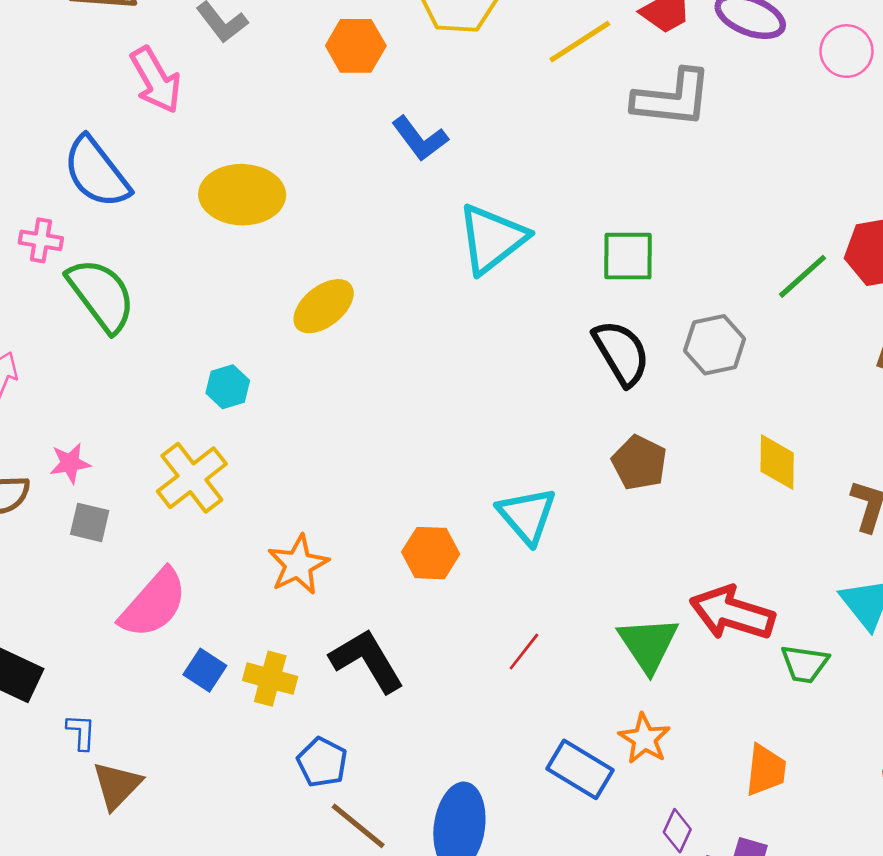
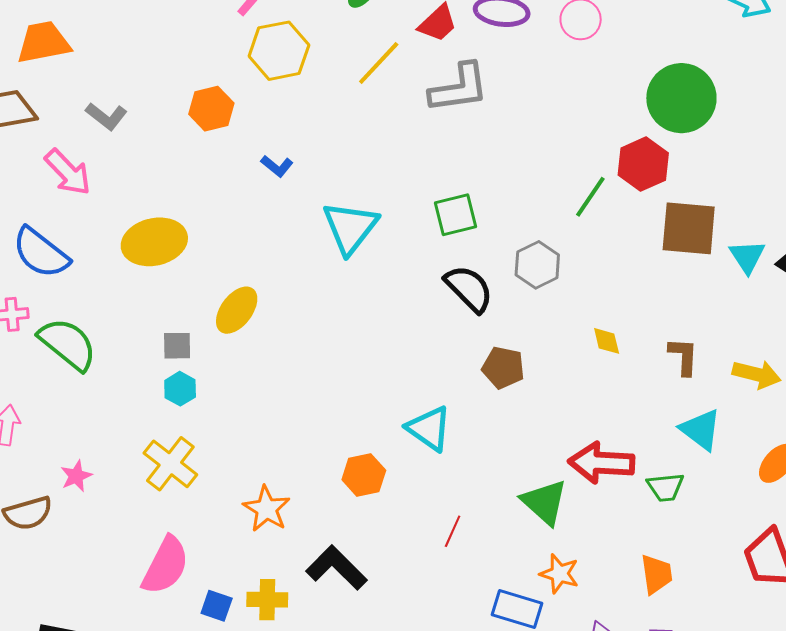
blue L-shape: (420, 139) -> (277, 166), size x0.7
yellow diamond: (777, 462) -> (607, 341), size x0.7
gray square: (90, 522) -> (177, 346), moved

